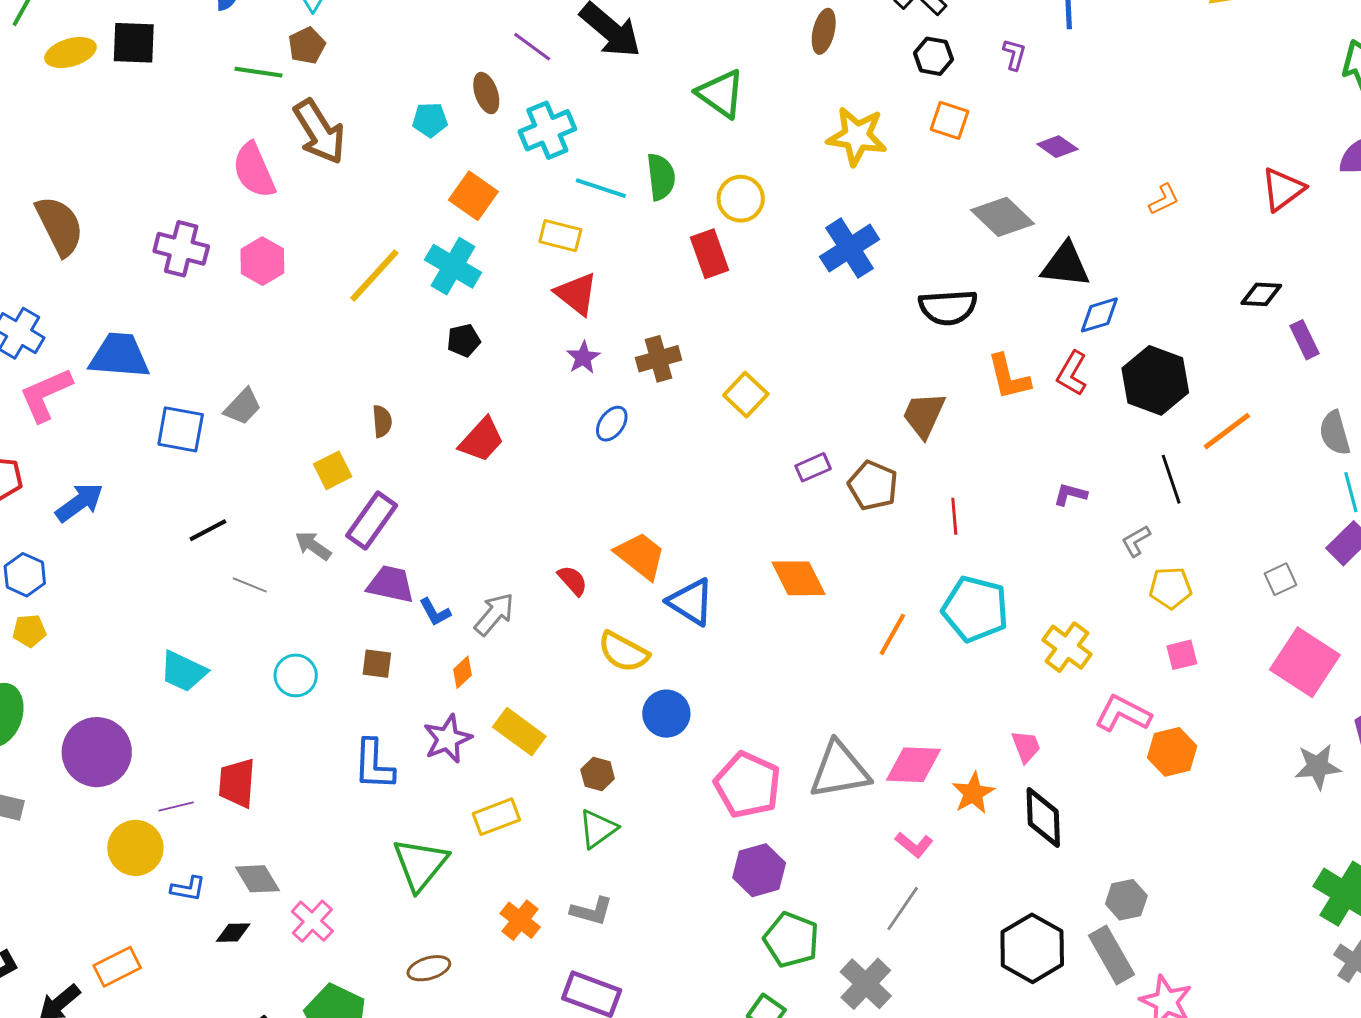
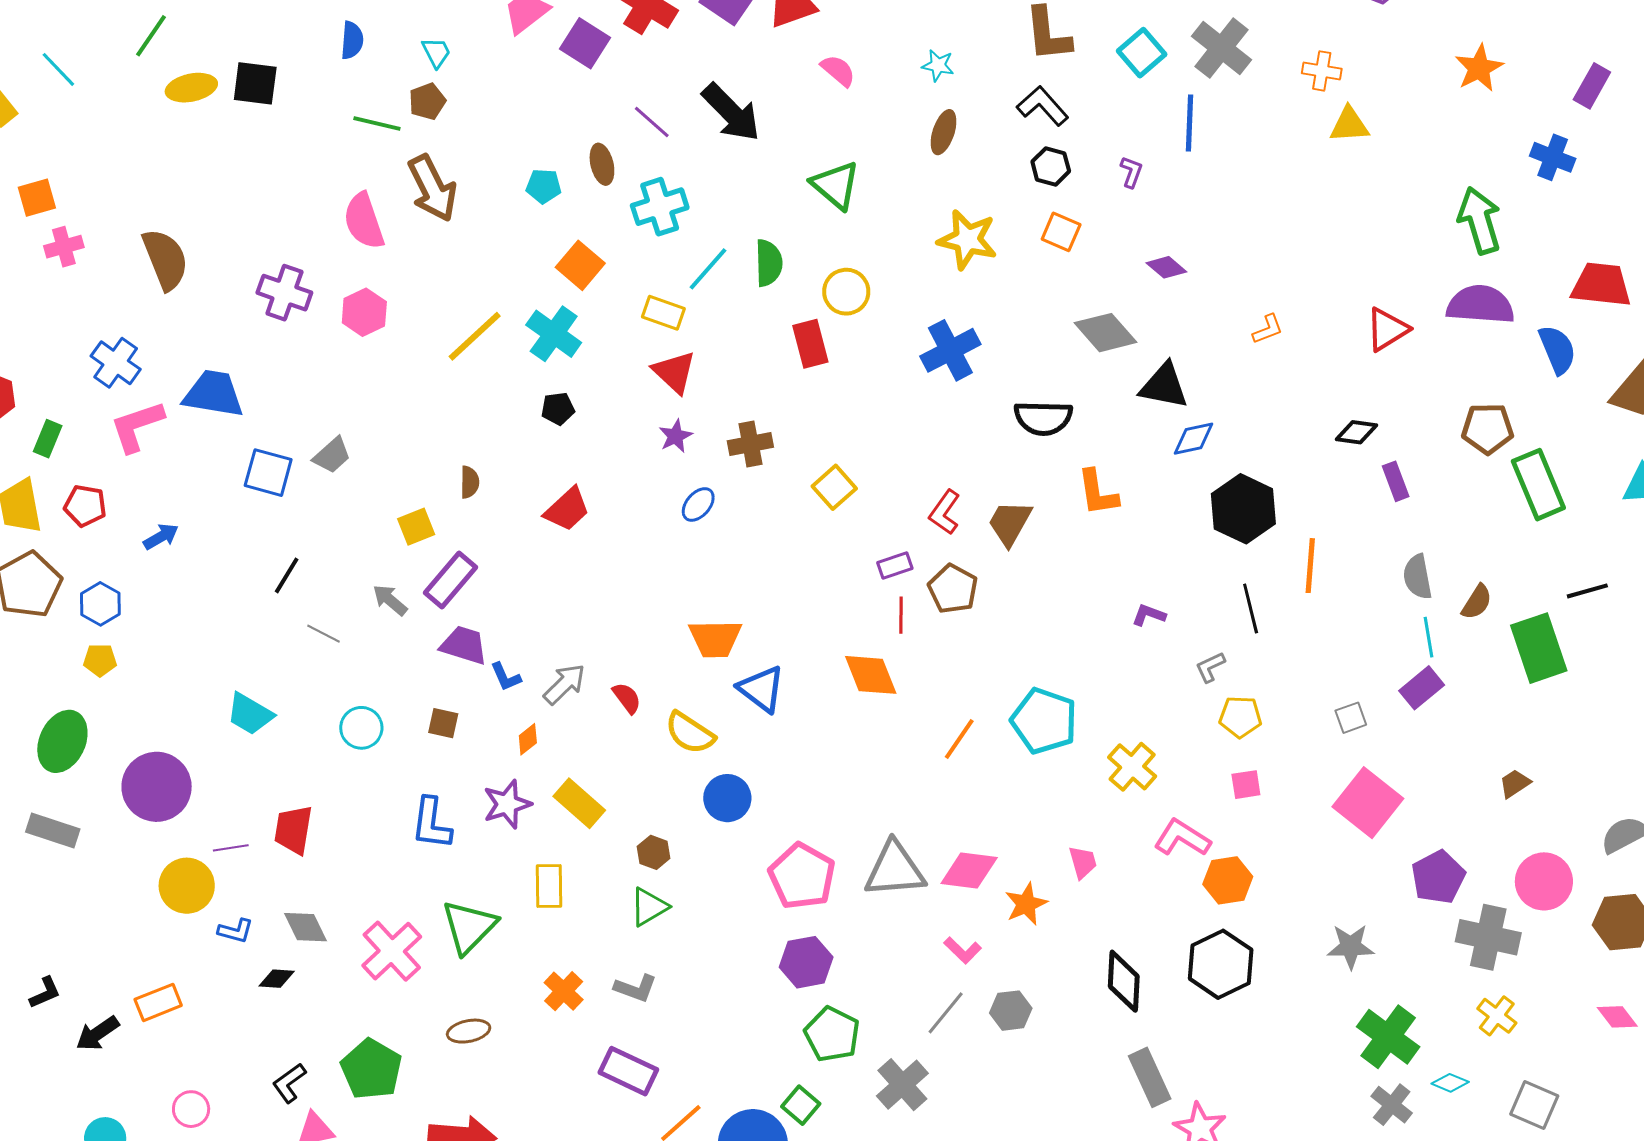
cyan line: (601, 188) -> (708, 269), turned -72
red L-shape: (1072, 373) -> (945, 512), moved
orange line: (1227, 431) -> (1310, 566), turned -54
blue arrow: (79, 502) -> (161, 537), size x0.7
red line: (954, 516) -> (901, 615), moved
black line: (208, 530) -> (287, 575), turned -36
orange trapezoid: (640, 556) -> (715, 639), turned 136
red semicircle: (573, 580) -> (627, 698), moved
gray star: (1318, 767) -> (1351, 947), moved
yellow rectangle: (496, 817) -> (549, 886), turned -75
black diamond: (1043, 818) -> (1124, 981), moved
gray hexagon: (1126, 900) -> (1011, 1011), moved
pink cross: (312, 921) -> (392, 951), moved, size x1.4
black hexagon: (1032, 948) -> (1221, 964), moved

